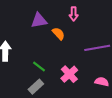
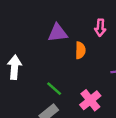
orange semicircle: (59, 34) -> (80, 50), turned 40

